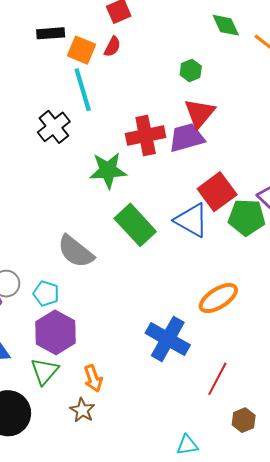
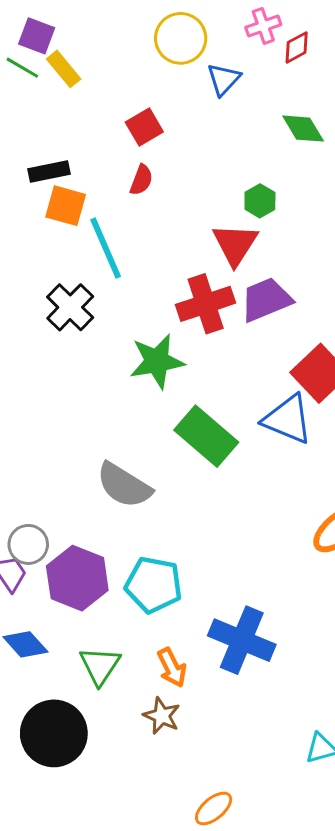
orange square: (81, 50) -> (66, 206), moved
red triangle: (199, 113) -> (235, 244), moved
cyan pentagon: (46, 294) -> (154, 585), moved, size x1.5
purple hexagon: (55, 332) -> (77, 578), moved
blue cross: (168, 339) -> (242, 640), moved

